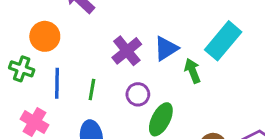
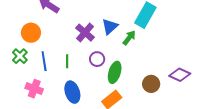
green cross: (22, 69) -> (20, 56), turned 35
green arrow: (192, 71) -> (129, 38), turned 70

